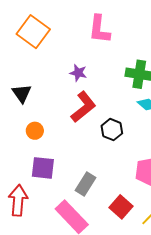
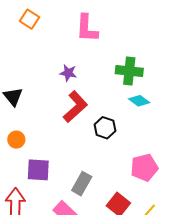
orange square: (33, 32) -> (30, 19), moved, size x0.6
orange circle: (35, 131) -> (16, 140), moved

